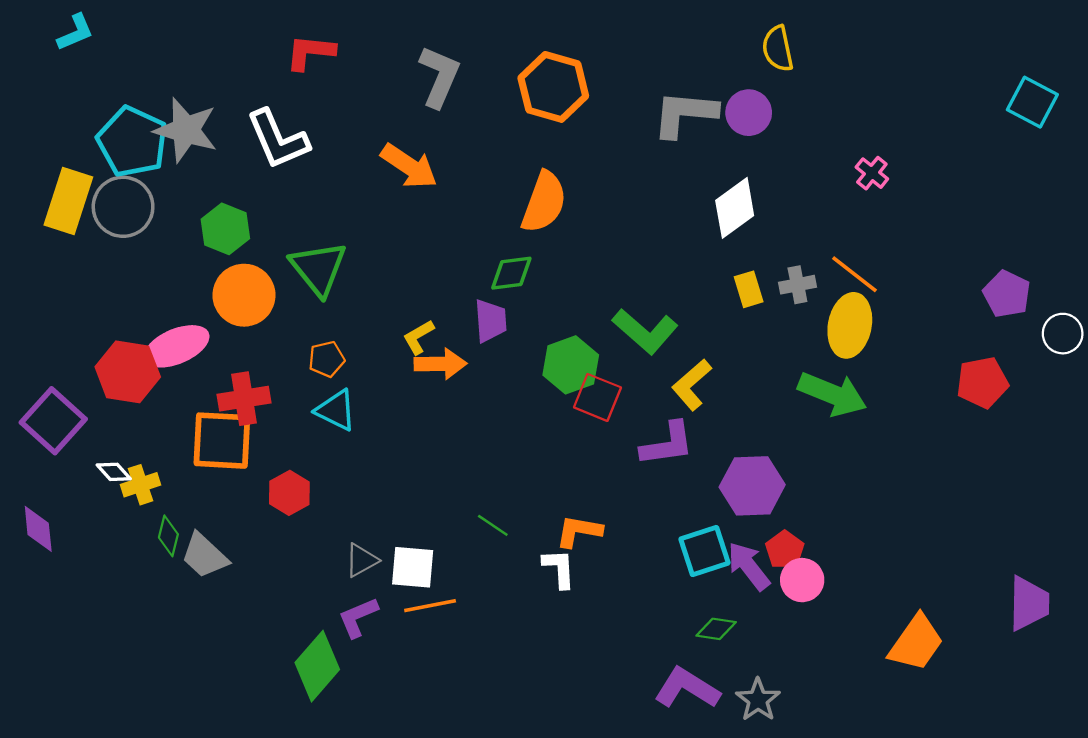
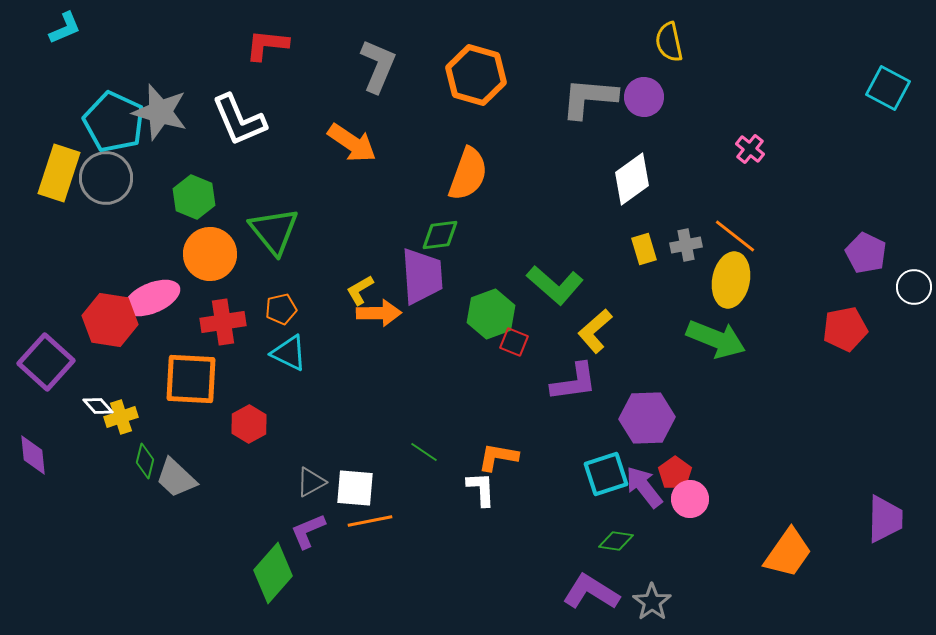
purple trapezoid: (491, 321) -> (422, 276), size x1.5
red square: (597, 397) -> (514, 342), size x0.7
red cross: (244, 399) -> (223, 322), moved

